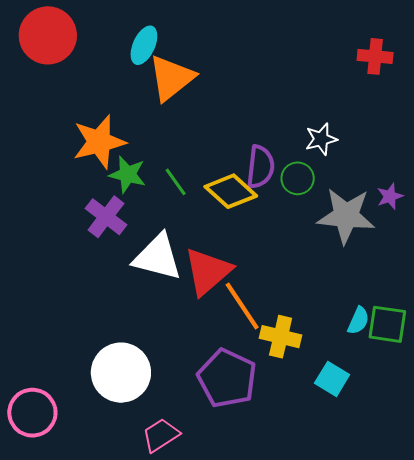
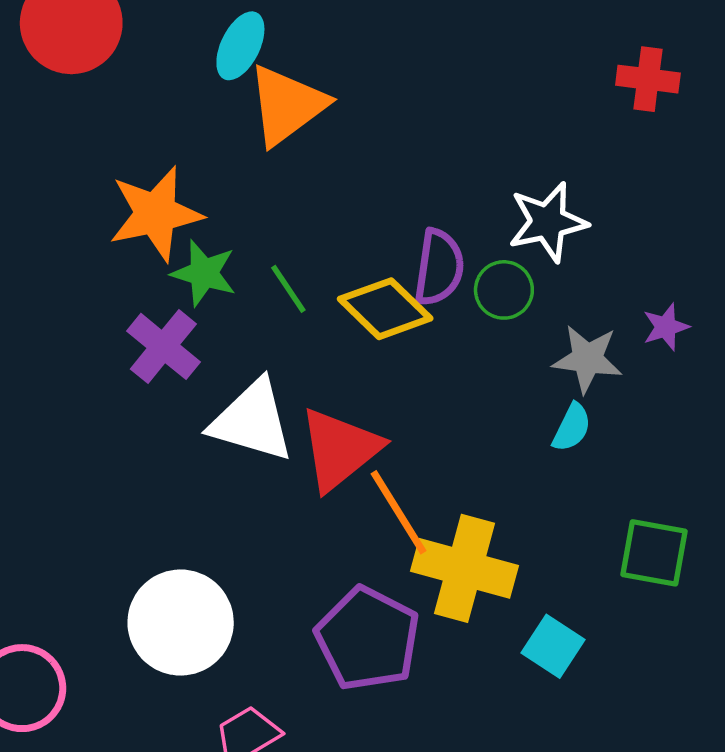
white star: (321, 139) -> (548, 222), size x1.4
gray star: (346, 216) -> (587, 359), size x0.7
cyan semicircle: (358, 321) -> (572, 427), moved
yellow cross: (281, 337) -> (465, 568), size x1.4

